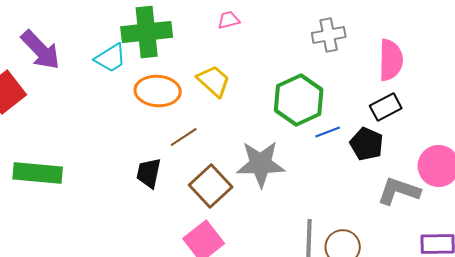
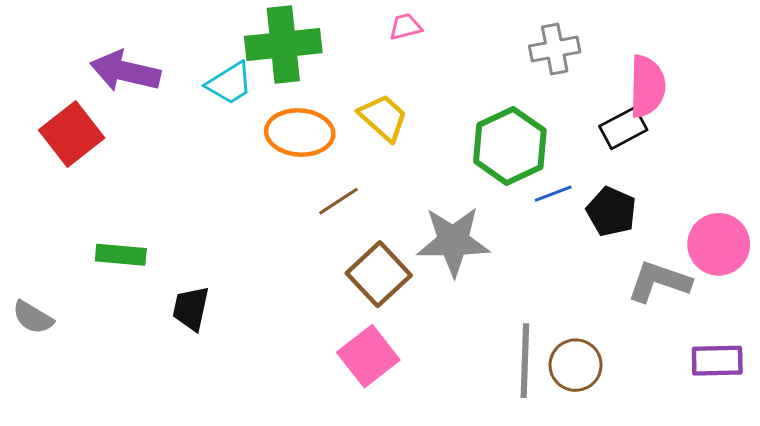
purple arrow: (41, 50) -> (125, 71), turned 147
black rectangle: (386, 107) -> (623, 128), moved
green rectangle: (38, 173) -> (121, 255), size x0.7
black trapezoid: (149, 173) -> (191, 308), moved

